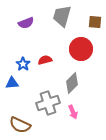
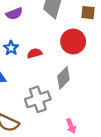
blue star: (23, 64) -> (11, 48), moved
pink arrow: (73, 112) -> (71, 126), moved

